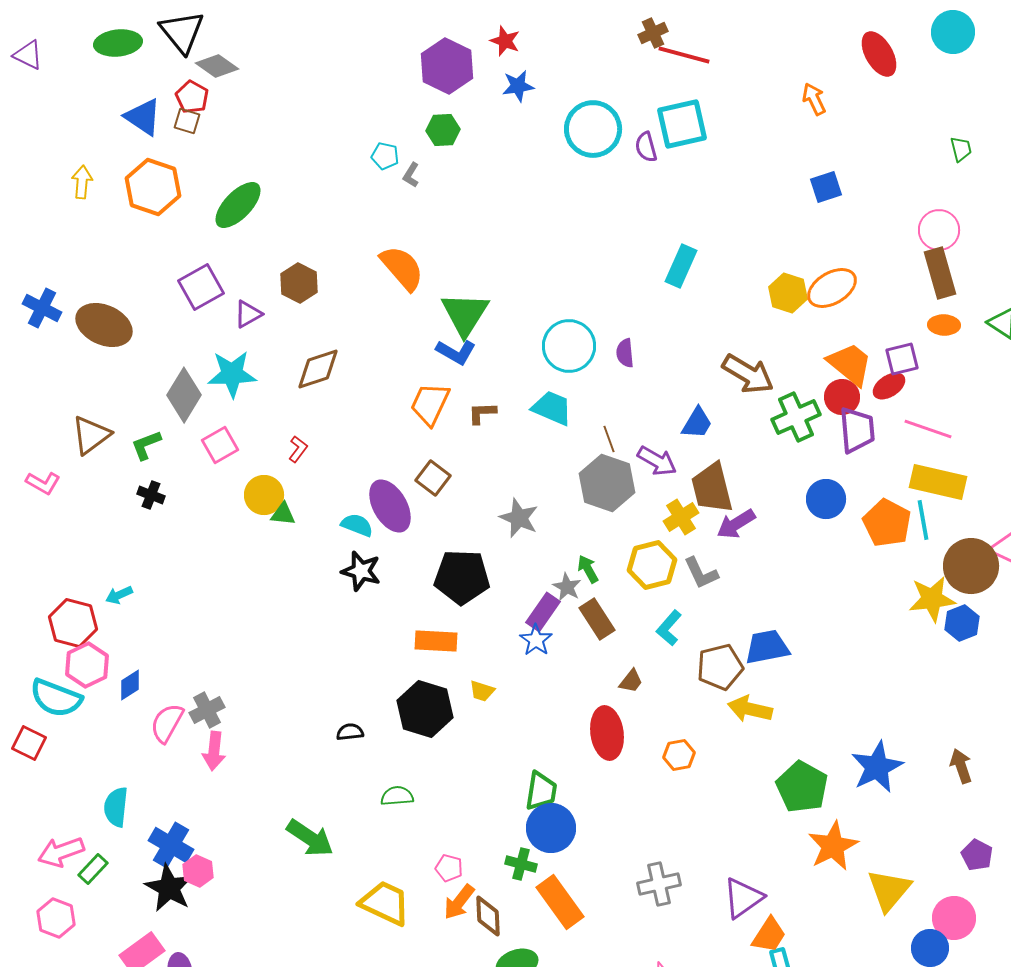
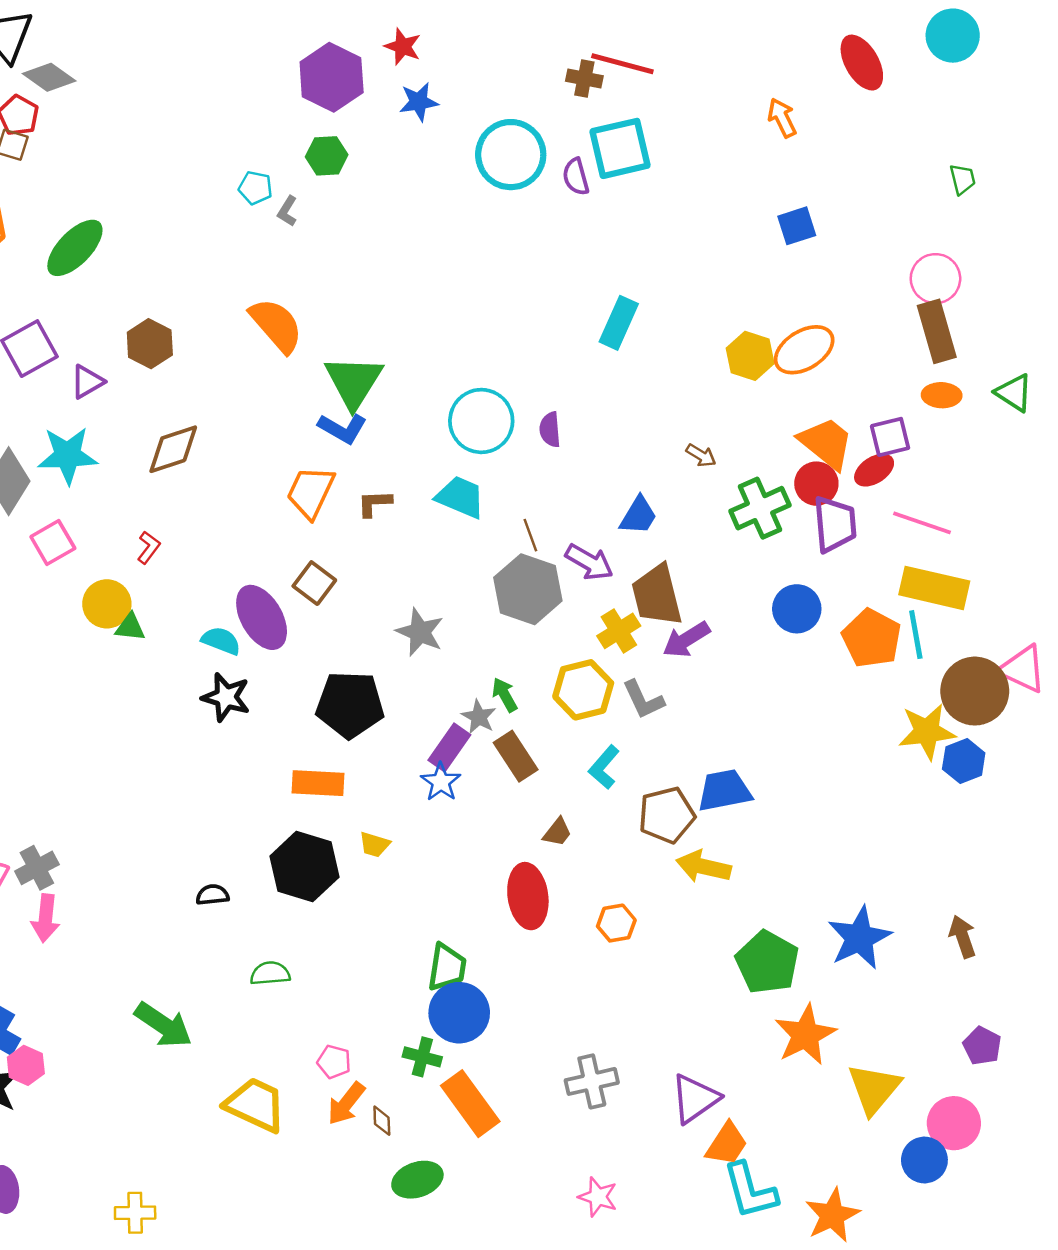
brown cross: (653, 33) -> (584, 78), moved, turned 36
brown arrow: (748, 374) -> (701, 455), size x0.5
brown diamond: (488, 916) -> (382, 1121), size x0.6

